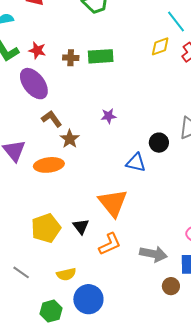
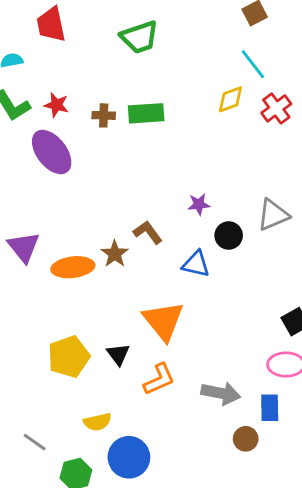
purple star: (109, 116) -> (199, 204), moved
brown L-shape: (52, 119) -> (148, 232), moved
brown star: (70, 139) -> (115, 254), moved
gray line: (21, 272) -> (35, 442), moved

